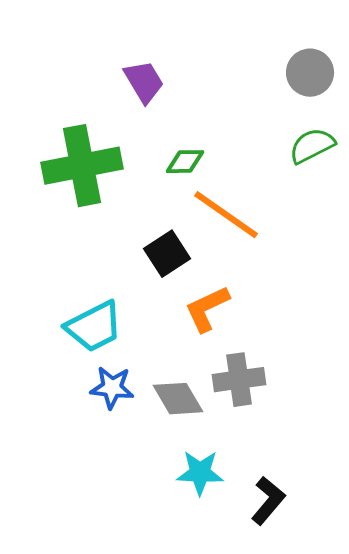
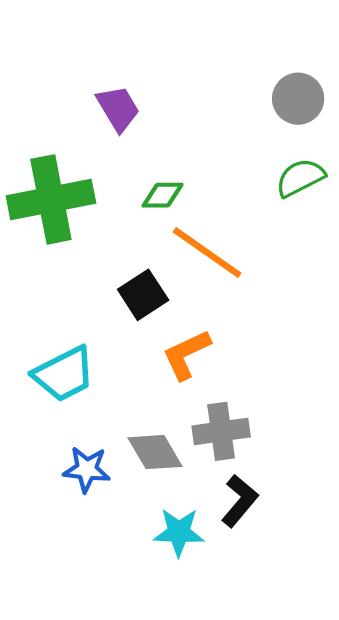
blue star: (112, 388) -> (87, 469), moved
black L-shape: (268, 501) -> (240, 501), moved

